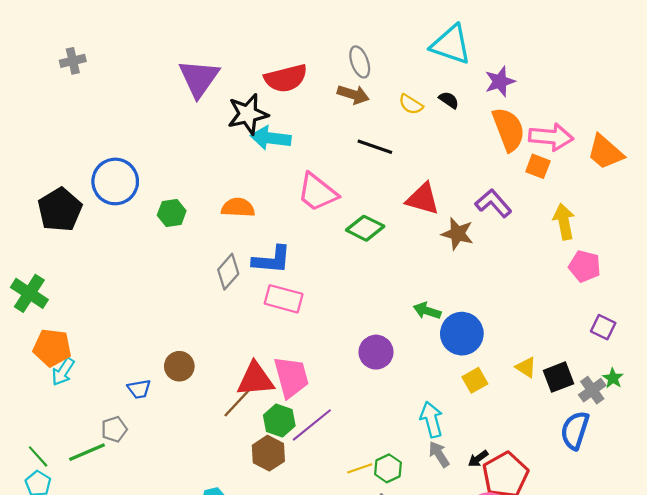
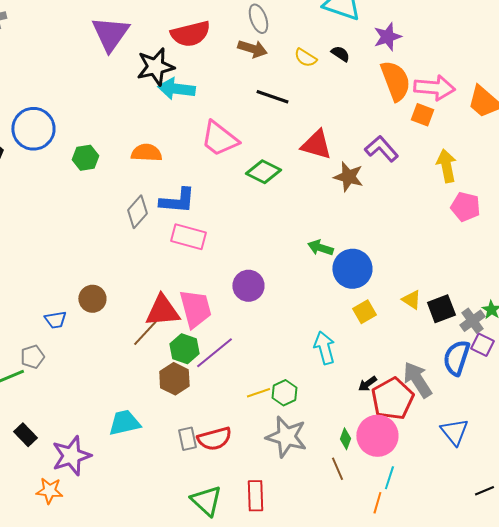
purple square: (603, 327) -> (482, 345), moved
purple circle: (376, 352) -> (248, 286), moved
gray arrow: (439, 454) -> (417, 380), moved, size x1.5

